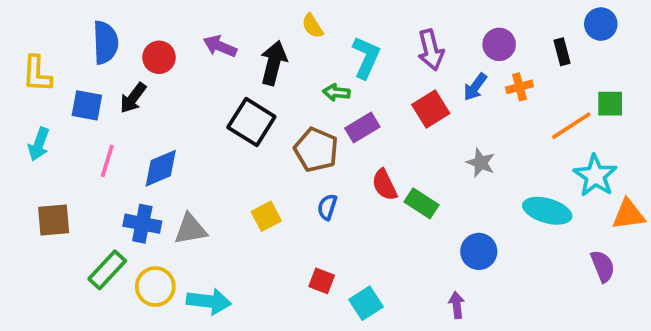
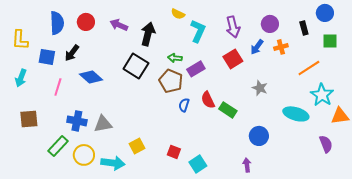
yellow semicircle: (312, 26) -> (178, 14), moved, turned -32
red circle: (159, 57) -> (86, 22), moved
green arrow: (336, 92) -> (175, 58), moved
green square: (610, 104) -> (330, 41), moved
blue diamond: (161, 168) -> (91, 77), moved, turned 65
blue semicircle: (327, 207) -> (184, 105), moved
yellow square: (266, 216) -> (137, 146), moved

